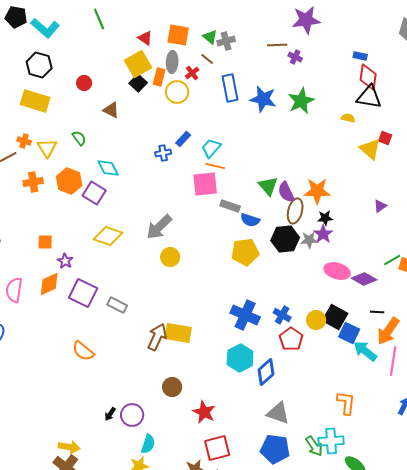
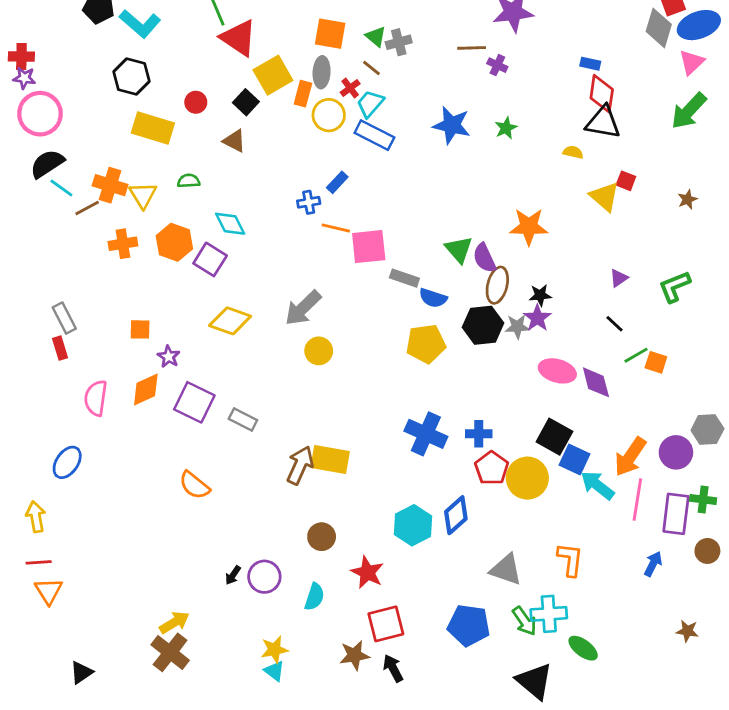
red triangle: (145, 38) -> (239, 38), moved, size x1.8
black square: (138, 83) -> (246, 102), moved
blue rectangle: (230, 88) -> (374, 135), moved, turned -52
yellow rectangle: (35, 101) -> (153, 128), moved
green star: (301, 101) -> (506, 128), size x0.6
green semicircle: (79, 138) -> (189, 181), turned -56
orange cross: (24, 141) -> (110, 185), size x1.6
cyan trapezoid: (211, 148) -> (370, 104), moved
orange line: (215, 166) -> (336, 228), moved
orange star: (317, 191) -> (529, 227), moved
purple diamond: (364, 279) -> (596, 382), turned 45
black line: (377, 312) -> (615, 324), moved, turned 40
blue cross: (282, 315) -> (479, 434), turned -30
yellow circle: (316, 320) -> (527, 478), moved, size x1.5
cyan hexagon: (240, 358) -> (413, 525), moved
gray triangle: (278, 413) -> (506, 570), moved
cyan semicircle: (148, 444) -> (314, 597), moved
yellow arrow: (69, 447) -> (174, 622), turned -40

